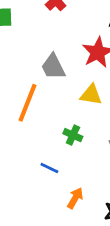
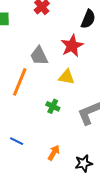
blue line: (49, 168) -> (17, 141), moved

